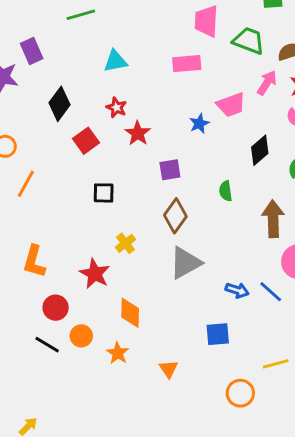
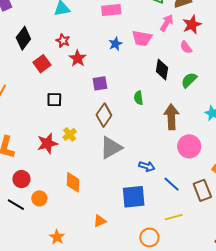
pink trapezoid: (231, 105) -> (142, 38), turned 30
blue star: (199, 124) -> (115, 44), moved
black diamond: (260, 150) -> (162, 70), turned -40
red star: (95, 274) -> (47, 143), moved, turned 30
blue line: (271, 292) -> (172, 184), moved
blue square: (218, 334) -> (134, 197), size x1.4
orange star: (118, 353) -> (57, 237), moved
orange triangle: (168, 369) -> (100, 221), turned 40

